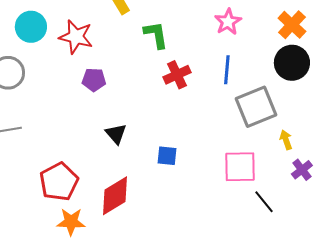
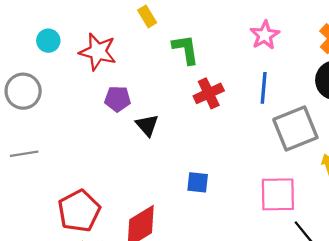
cyan circle: (31, 27) -> (48, 41), size x0.7
black triangle: (116, 134) -> (147, 125), moved

